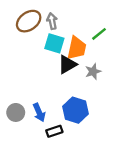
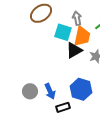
gray arrow: (52, 21) -> (77, 18), moved

